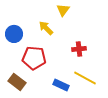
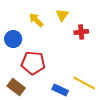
yellow arrow: (46, 28) -> (36, 20), moved
red cross: (79, 49) -> (81, 32), moved

